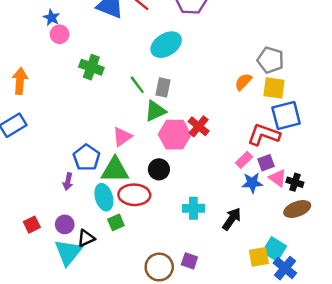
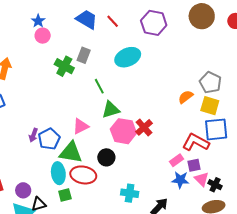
gray rectangle: (163, 87) -> (84, 55), moved
purple arrow: (68, 182) -> (33, 135), moved

